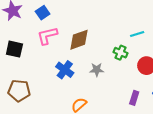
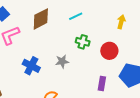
cyan line: (137, 34) -> (76, 16), moved
brown diamond: (79, 40) -> (41, 19), moved

